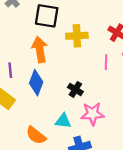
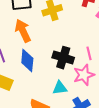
pink line: (106, 62) -> (89, 53), moved
black cross: (75, 89) -> (63, 58), size x1.5

